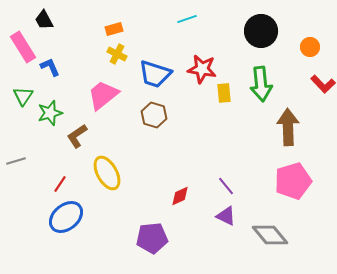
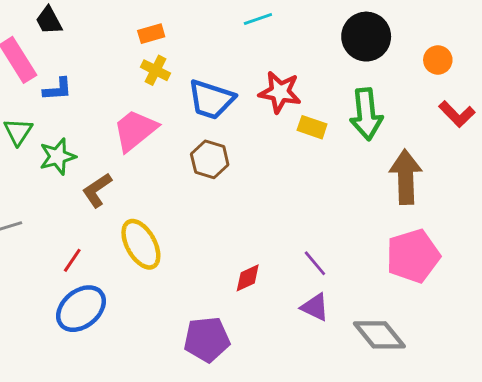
blue L-shape: (50, 67) -> (58, 89), turned 110
yellow rectangle: (224, 93) -> (312, 127), turned -66

